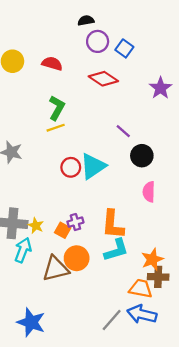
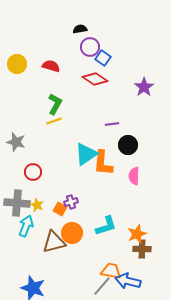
blue square: (124, 48) -> (103, 58), moved
purple line: (123, 131) -> (112, 124), turned -48
red circle: (71, 167) -> (33, 172), moved
orange L-shape: (113, 224) -> (103, 163), moved
orange trapezoid: (141, 289) -> (111, 271), moved

